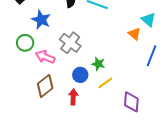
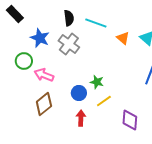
orange triangle: (134, 34) -> (123, 38), moved
gray cross: (70, 43) -> (69, 44), moved
red arrow: (73, 97) -> (81, 118), moved

